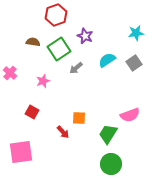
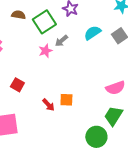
pink star: (43, 81) -> (45, 51), moved
orange square: (79, 118) -> (66, 100), moved
green trapezoid: (108, 134) -> (113, 116), moved

